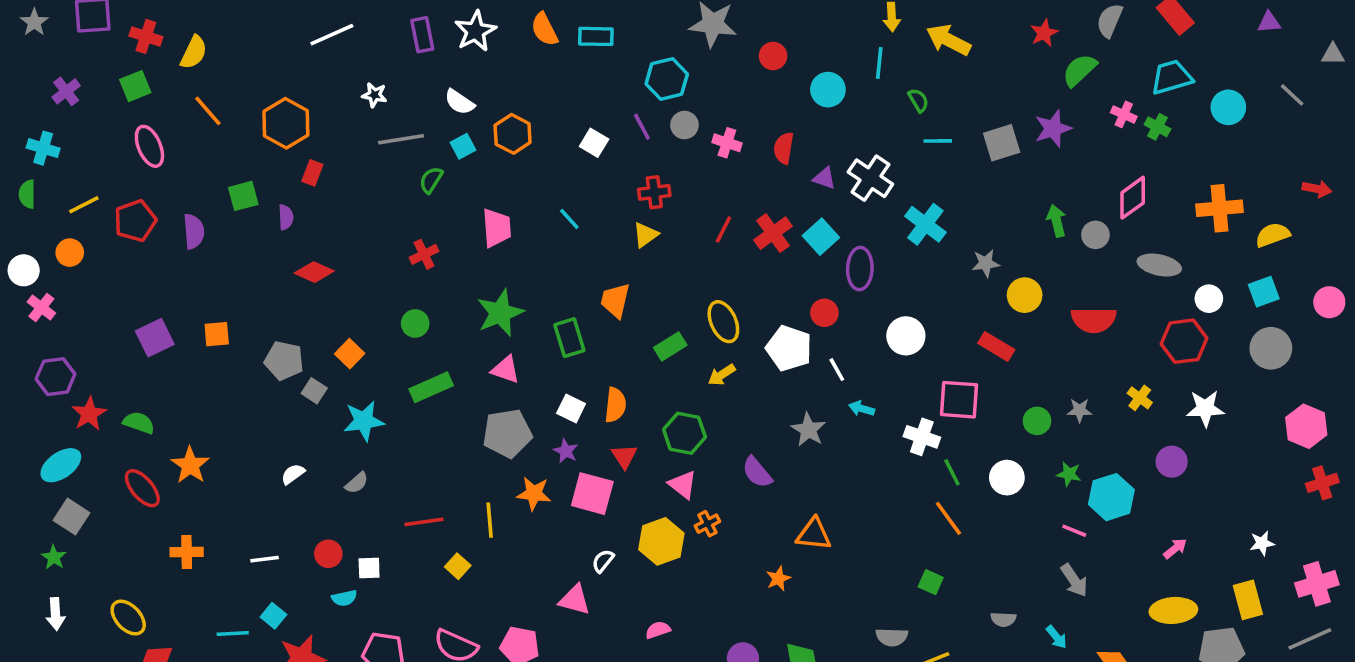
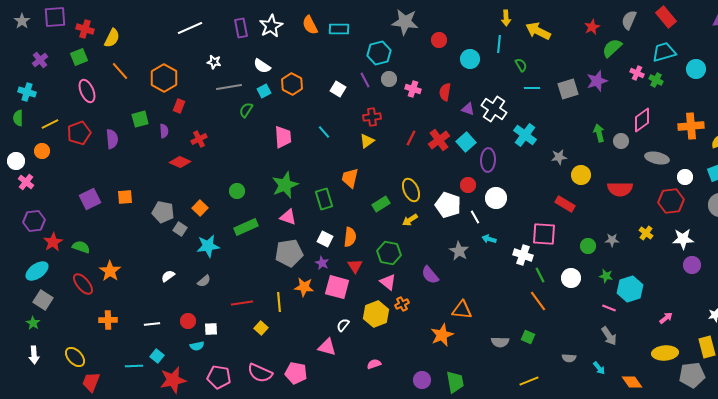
red cross: (424, 254) -> (199, 139), moved
white circle: (906, 336) -> (496, 198), moved
purple circle: (1172, 462) -> (692, 265), moved
orange star: (778, 579) -> (442, 335), size x1.6
gray semicircle: (892, 637) -> (500, 342), moved

